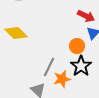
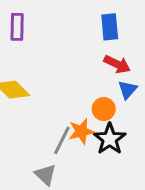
orange star: (62, 79) -> (81, 131), moved

